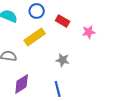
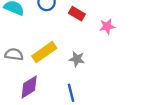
yellow rectangle: (35, 37) -> (44, 52), moved

